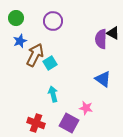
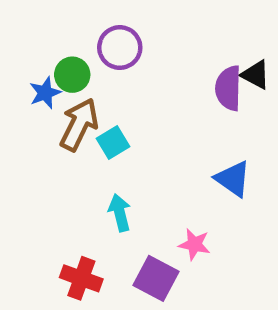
green circle: (16, 18) -> (72, 75), moved

